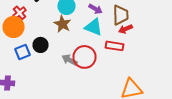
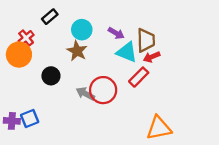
cyan triangle: (94, 27) -> (127, 52), moved
red rectangle: (114, 46) -> (139, 77), turned -54
blue square: (22, 52) -> (30, 119), moved

